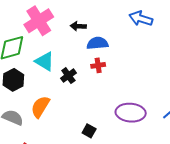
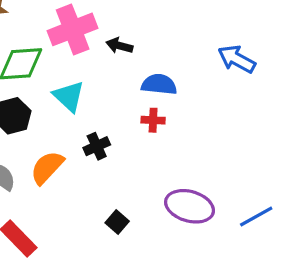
black arrow: (78, 26) -> (119, 46), moved
black cross: (68, 76) -> (97, 146), moved

